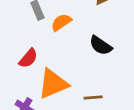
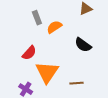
orange triangle: (53, 84) -> (47, 72), turned -35

